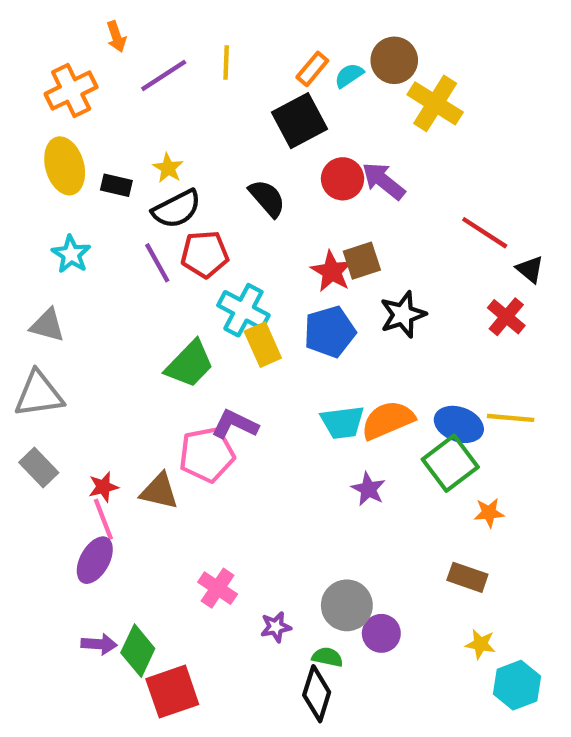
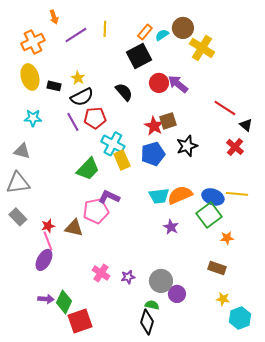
cyan star: (71, 254) -> (33, 118), turned -30
purple star: (276, 627) -> (128, 277), moved

